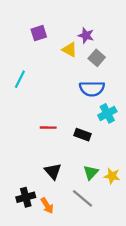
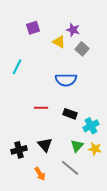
blue semicircle: (92, 89) -> (66, 80), moved
cyan cross: (107, 113) -> (91, 126), moved
black cross: (26, 197) -> (19, 150), moved

